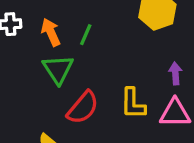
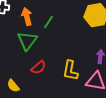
red semicircle: (83, 108) -> (38, 67), size x0.7

